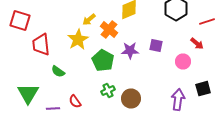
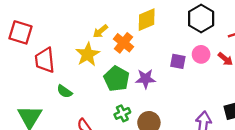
purple star: (130, 50) -> (145, 79), moved
pink circle: (183, 62) -> (201, 54), moved

